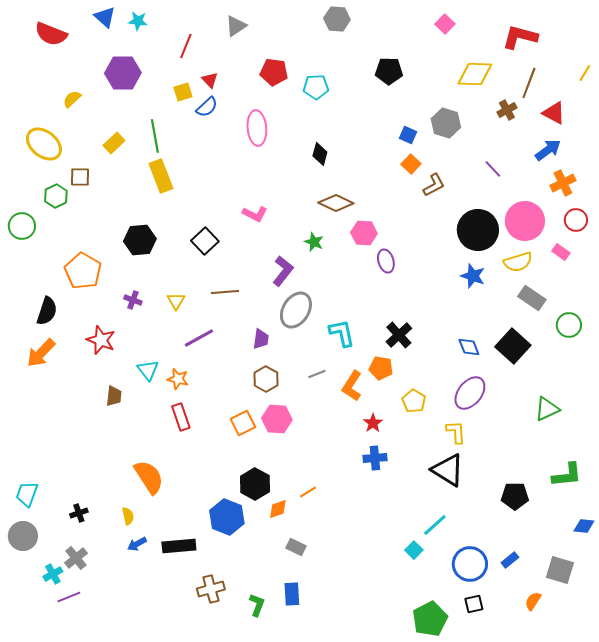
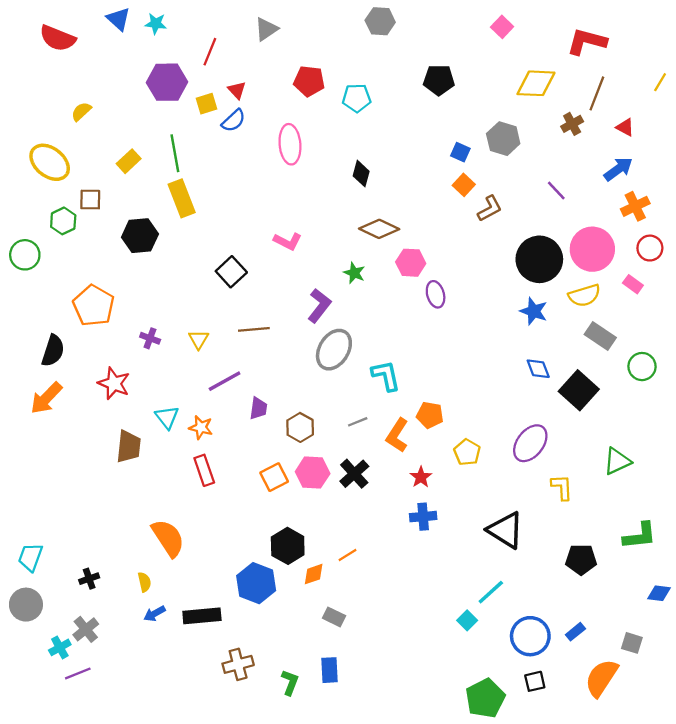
purple hexagon: (123, 73) -> (167, 82), moved
red triangle: (554, 113) -> (625, 127), size x0.7
black hexagon: (140, 240) -> (140, 236), moved
black cross: (399, 335) -> (354, 474), moved
purple trapezoid: (261, 339) -> (258, 408), moved
blue diamond: (469, 347) -> (538, 369), moved
brown trapezoid: (114, 396) -> (129, 447), size x1.4
yellow L-shape: (456, 432) -> (562, 487), moved
gray square: (560, 570) -> (632, 643), size x0.7
orange semicircle: (533, 601) -> (601, 678), size x1.8

